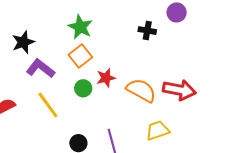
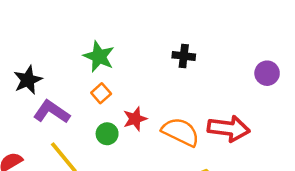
purple circle: (177, 12) -> (267, 73), moved
orange square: (80, 56) -> (101, 93), size x0.7

